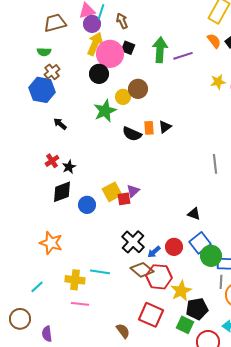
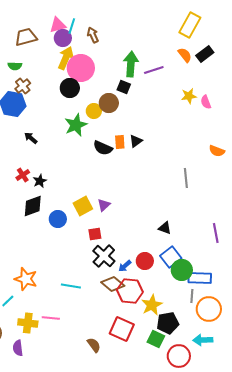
black square: (128, 48) -> (124, 87), moved
red square: (124, 199) -> (95, 234), moved
orange star: (51, 243) -> (26, 279), moved
yellow cross: (75, 280) -> (28, 323), moved

